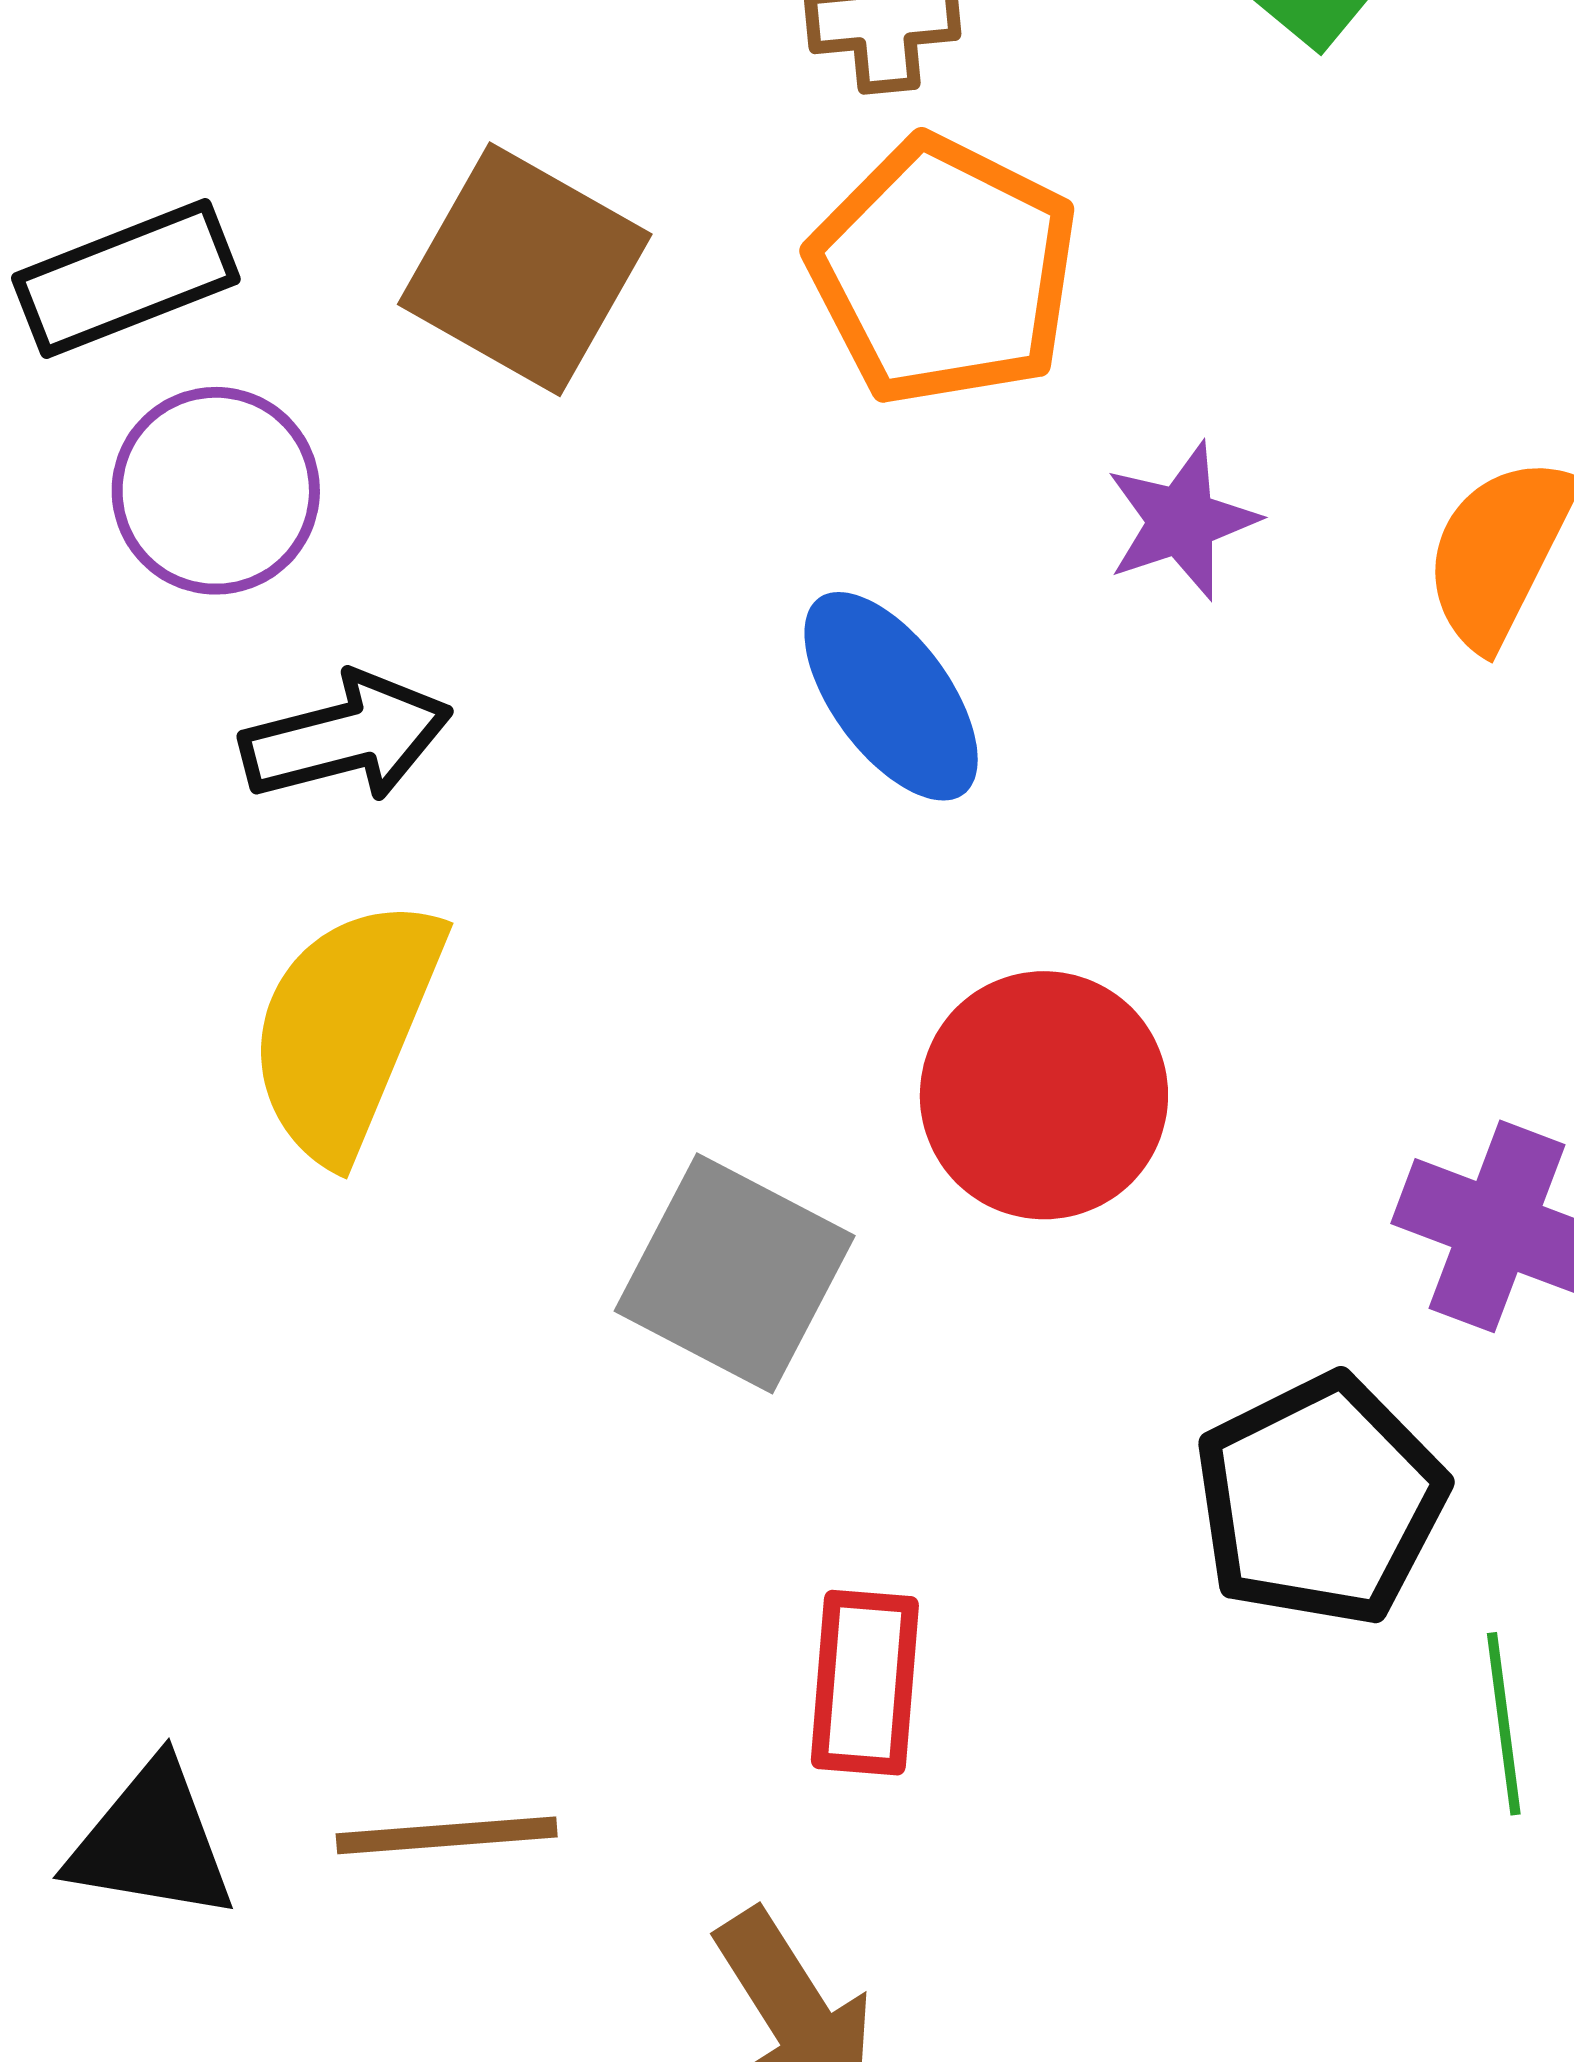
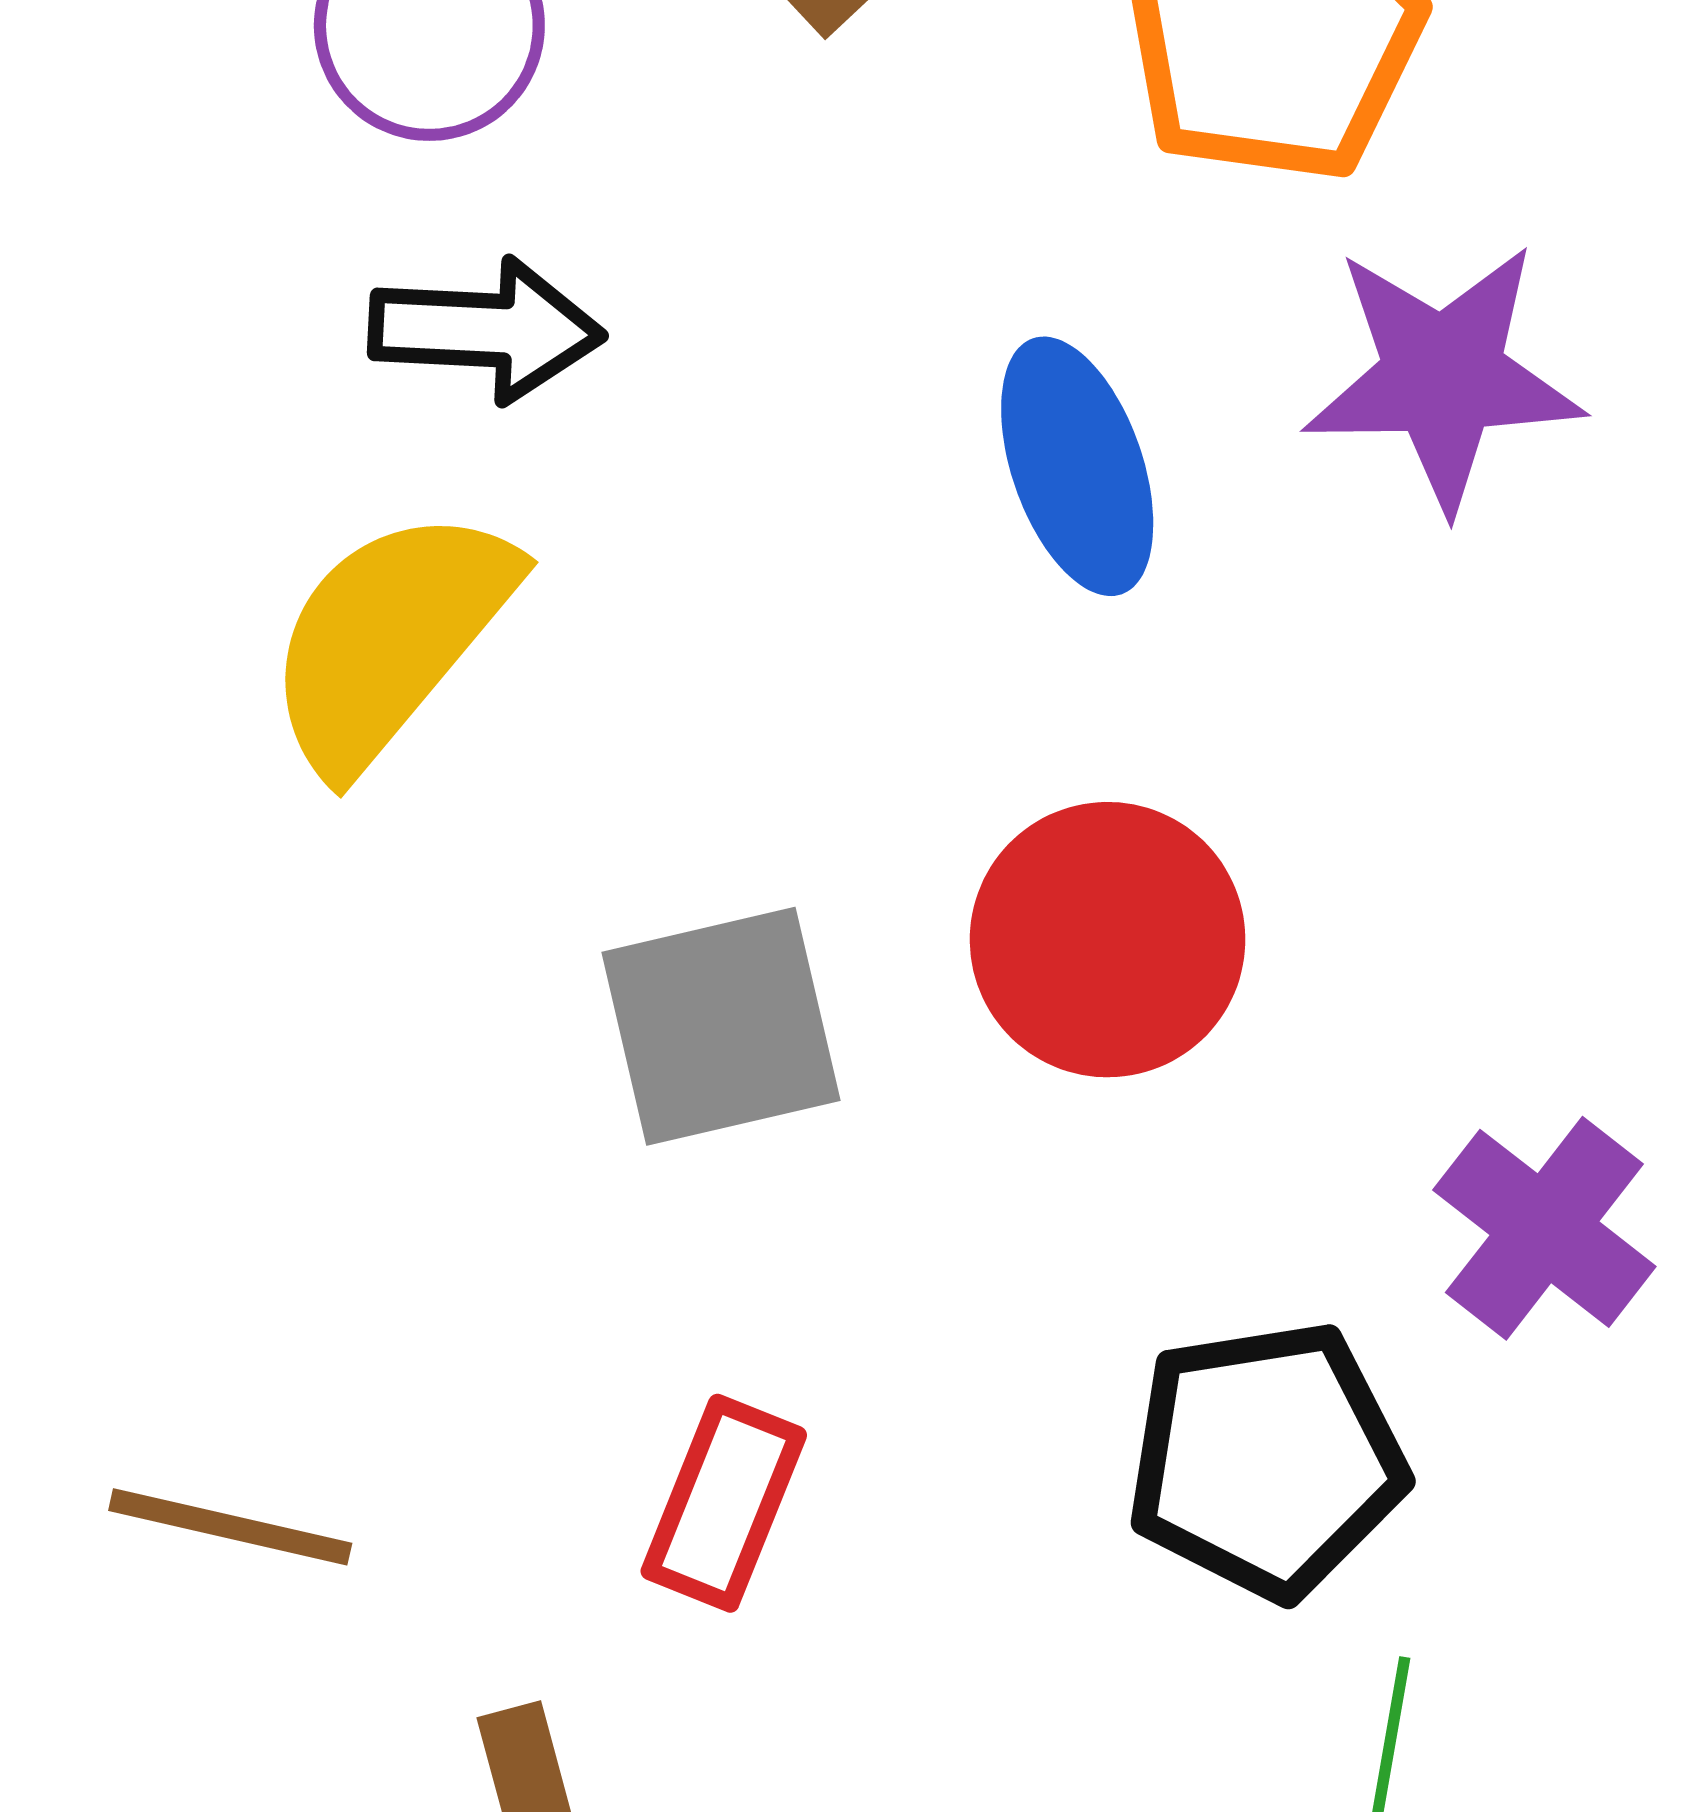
purple star: (1182, 521) -> (1443, 376), size x1.6
gray square: (735, 1273) -> (721, 1026), turned 32

